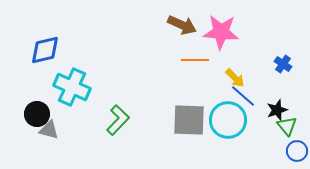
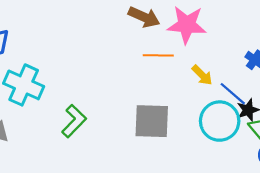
blue line: (243, 96) -> (233, 94), moved
cyan circle: (228, 120) -> (220, 121), moved

